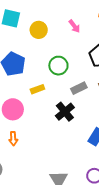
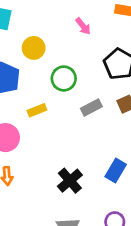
yellow circle: (39, 30) -> (34, 48), moved
black cross: (65, 112) -> (70, 181), moved

